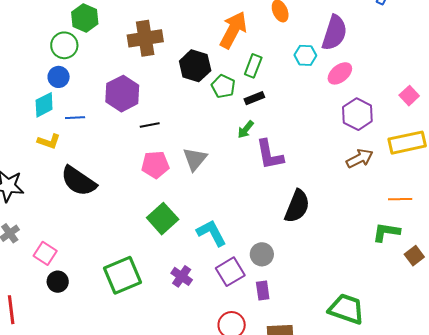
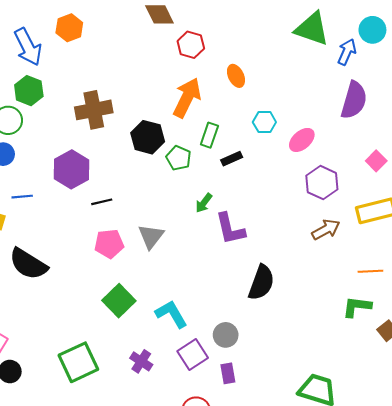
purple semicircle: (334, 33) -> (354, 100), moved
black rectangle: (254, 98) -> (232, 159), moved

